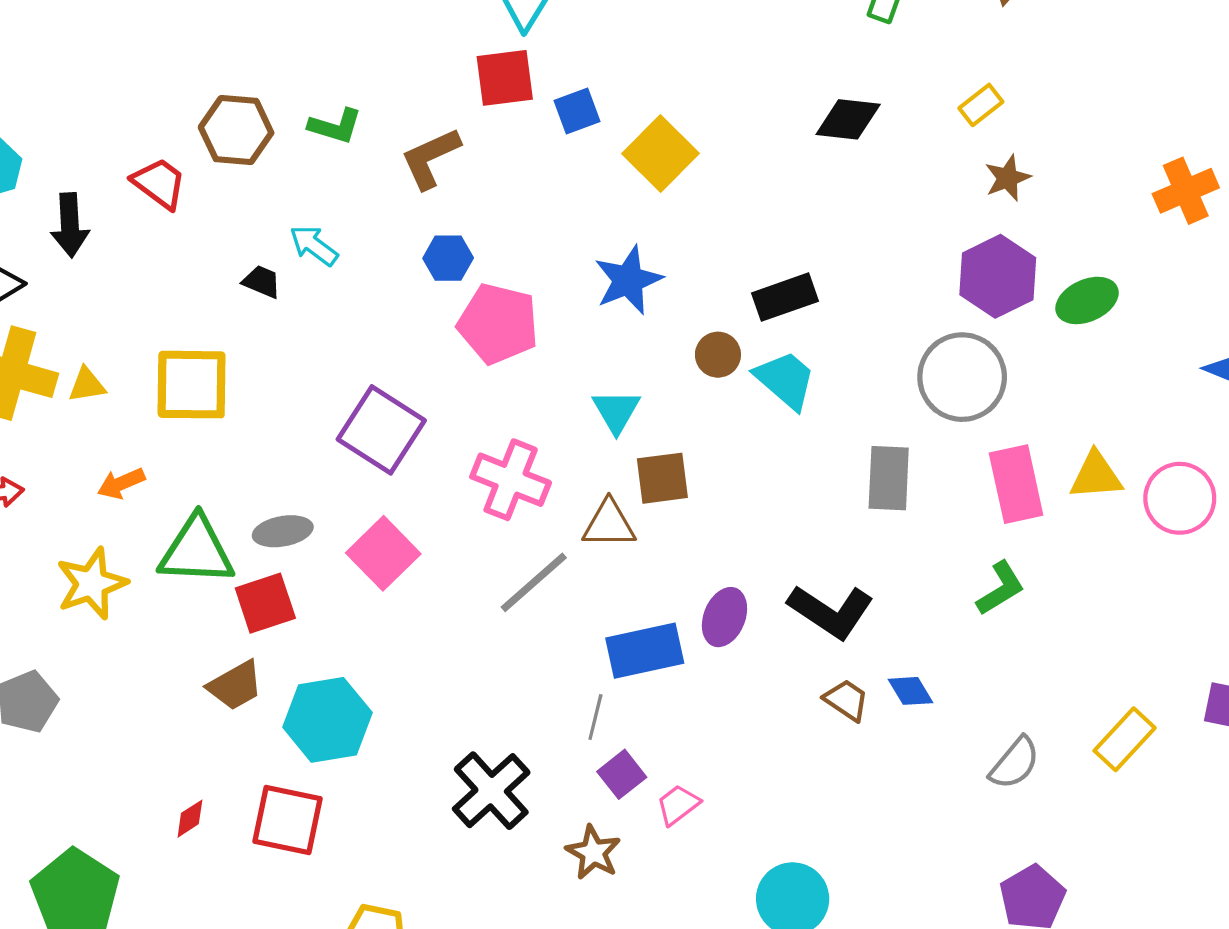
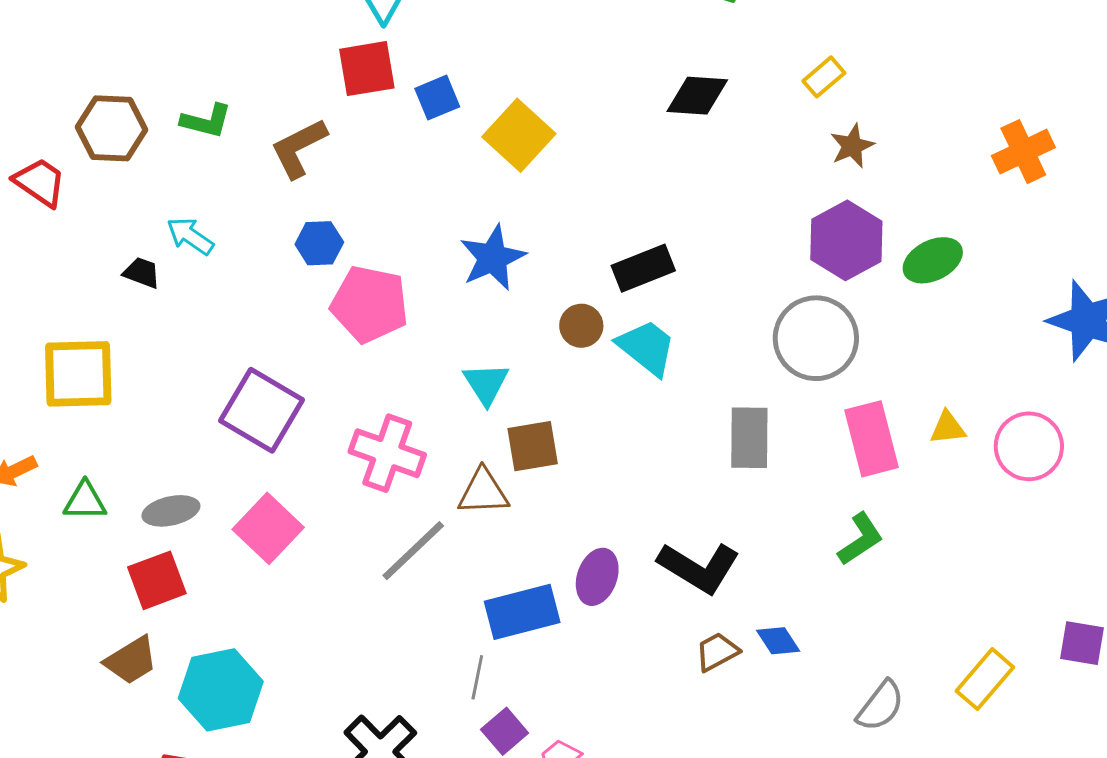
yellow triangle: (1096, 476) -> (948, 428), size x0.7
green triangle: (196, 551) -> (85, 501), moved, size x0.6
brown trapezoid: (846, 700) -> (717, 652), turned -60

